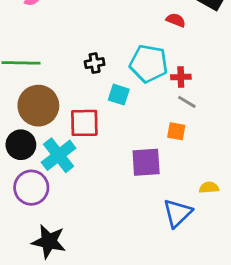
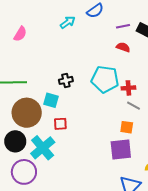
cyan square: (119, 95) -> (51, 100), moved
red square: (84, 123) -> (60, 124), size x0.6
purple square: (146, 162) -> (121, 149), moved

